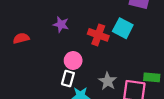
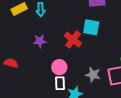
red cross: (98, 35) -> (73, 40), turned 36
red semicircle: (21, 38) -> (11, 63), turned 48

